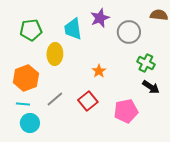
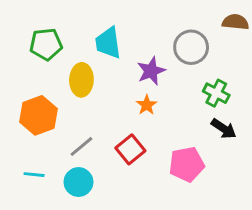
purple star: (100, 18) -> (151, 71), moved
cyan line: (23, 104) -> (34, 175), moved
cyan circle: (30, 123) -> (78, 182), moved

